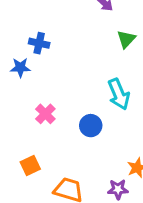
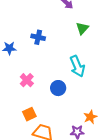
blue cross: (39, 43) -> (38, 37), moved
orange square: (30, 166) -> (29, 114), moved

